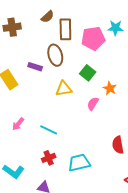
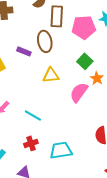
green square: (88, 73) -> (85, 61), moved
pink semicircle: (93, 104) -> (79, 92), size x1.5

